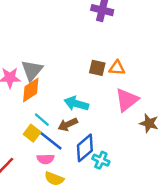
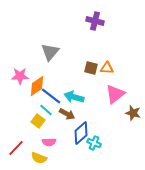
gray triangle: (32, 70) -> (50, 52), moved
brown arrow: (68, 125) -> (67, 114), turned -126
blue line: (50, 141) -> (51, 96), moved
yellow semicircle: (54, 179) -> (39, 158), moved

